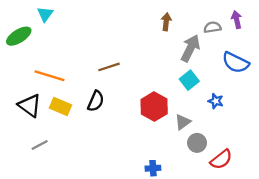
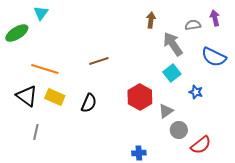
gray arrow: (190, 48) -> (173, 44), turned -60
black semicircle: (96, 101) -> (89, 103), moved
gray line: (40, 145) -> (36, 132), turned -49

